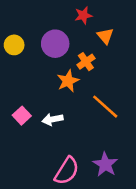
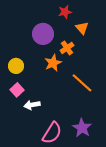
yellow circle: (14, 45) -> (16, 66), moved
white arrow: (53, 119) -> (32, 105), moved

